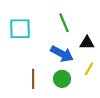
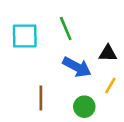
green line: (64, 23) -> (66, 29), moved
green circle: (62, 79) -> (84, 107), moved

